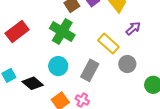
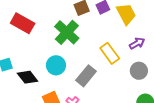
red rectangle: (17, 32) -> (23, 23), turned 55
gray circle: (127, 64) -> (139, 71), moved

